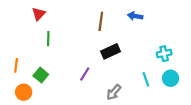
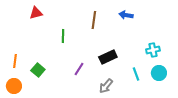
red triangle: (39, 14) -> (36, 13), turned 32
green line: (48, 39) -> (63, 36), moved
black rectangle: (110, 51) -> (108, 57), moved
orange circle: (24, 92) -> (14, 86), moved

